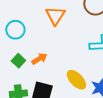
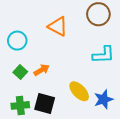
orange triangle: (55, 16) -> (58, 26), turned -35

